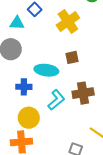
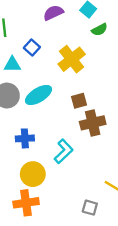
cyan ellipse: (46, 70) -> (39, 95), moved, turned -35
brown cross: (83, 93) -> (93, 123), moved

